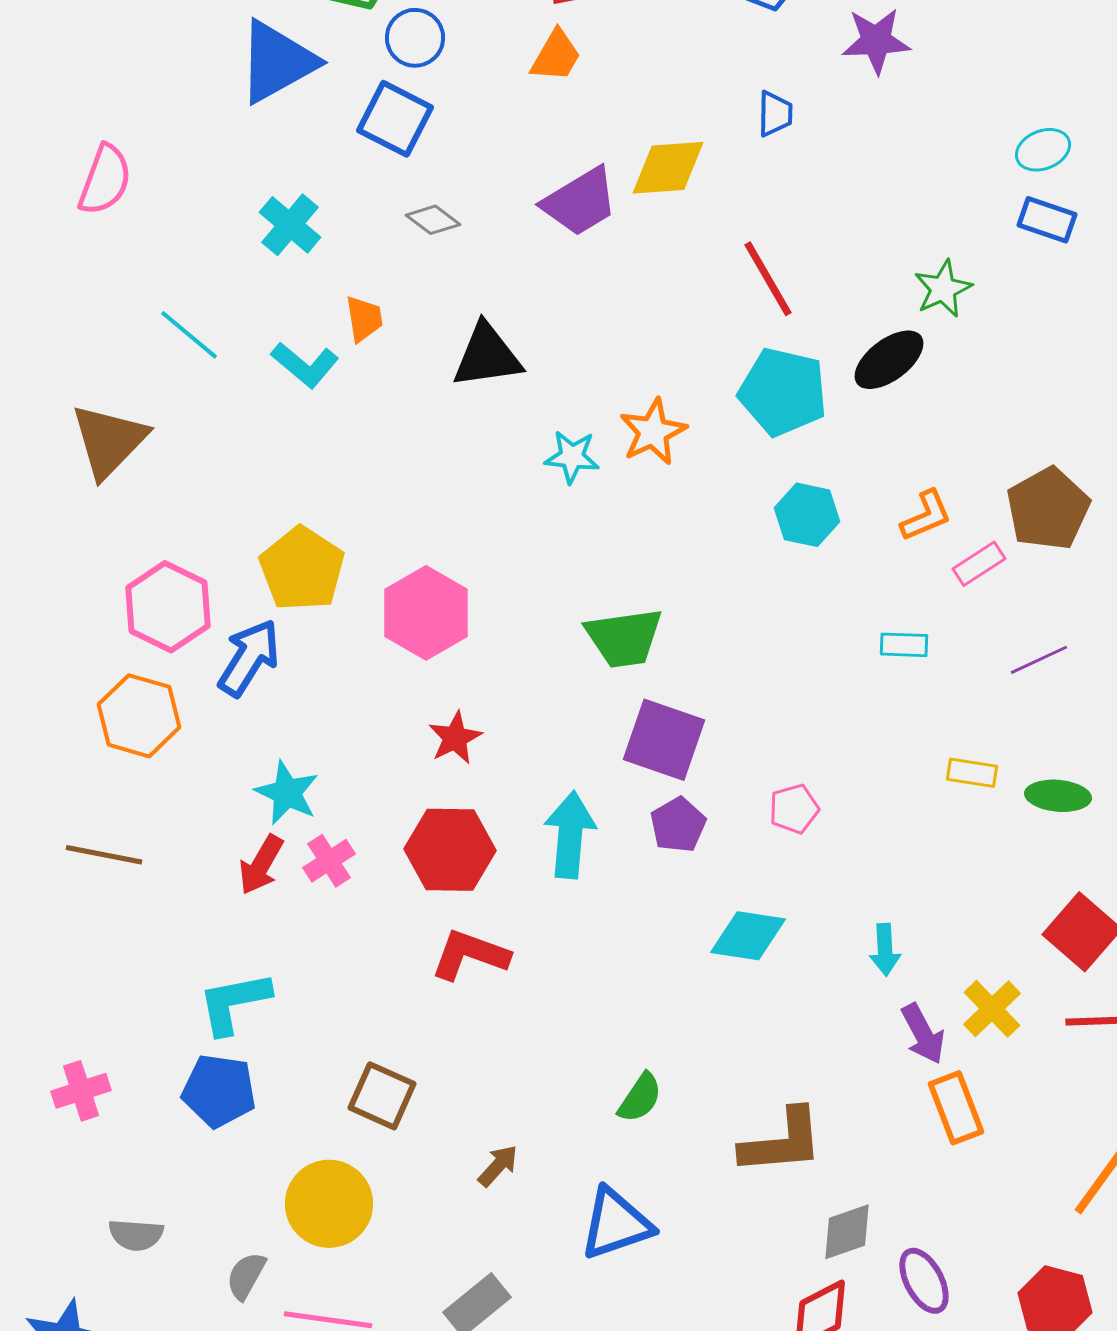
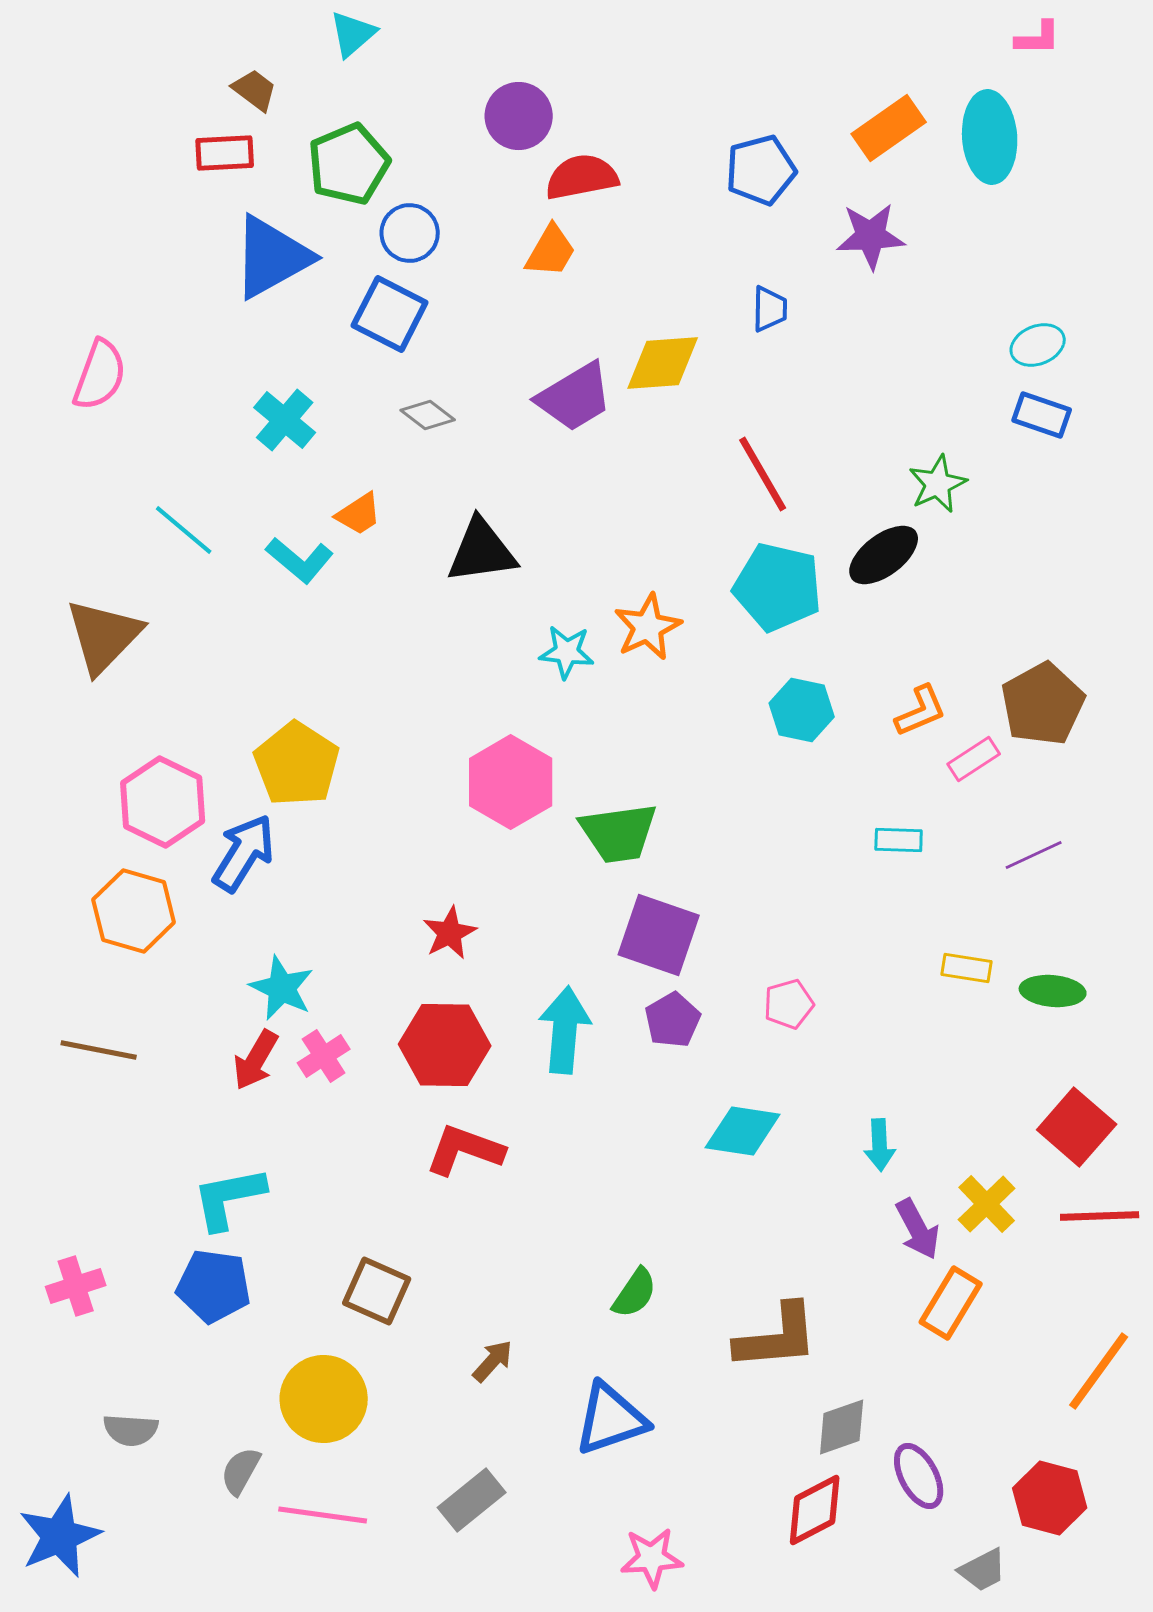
orange trapezoid: (364, 319) -> (359, 514), turned 66
pink hexagon: (426, 613) -> (511, 782), moved
orange rectangle: (956, 1108) -> (951, 1303), turned 52

